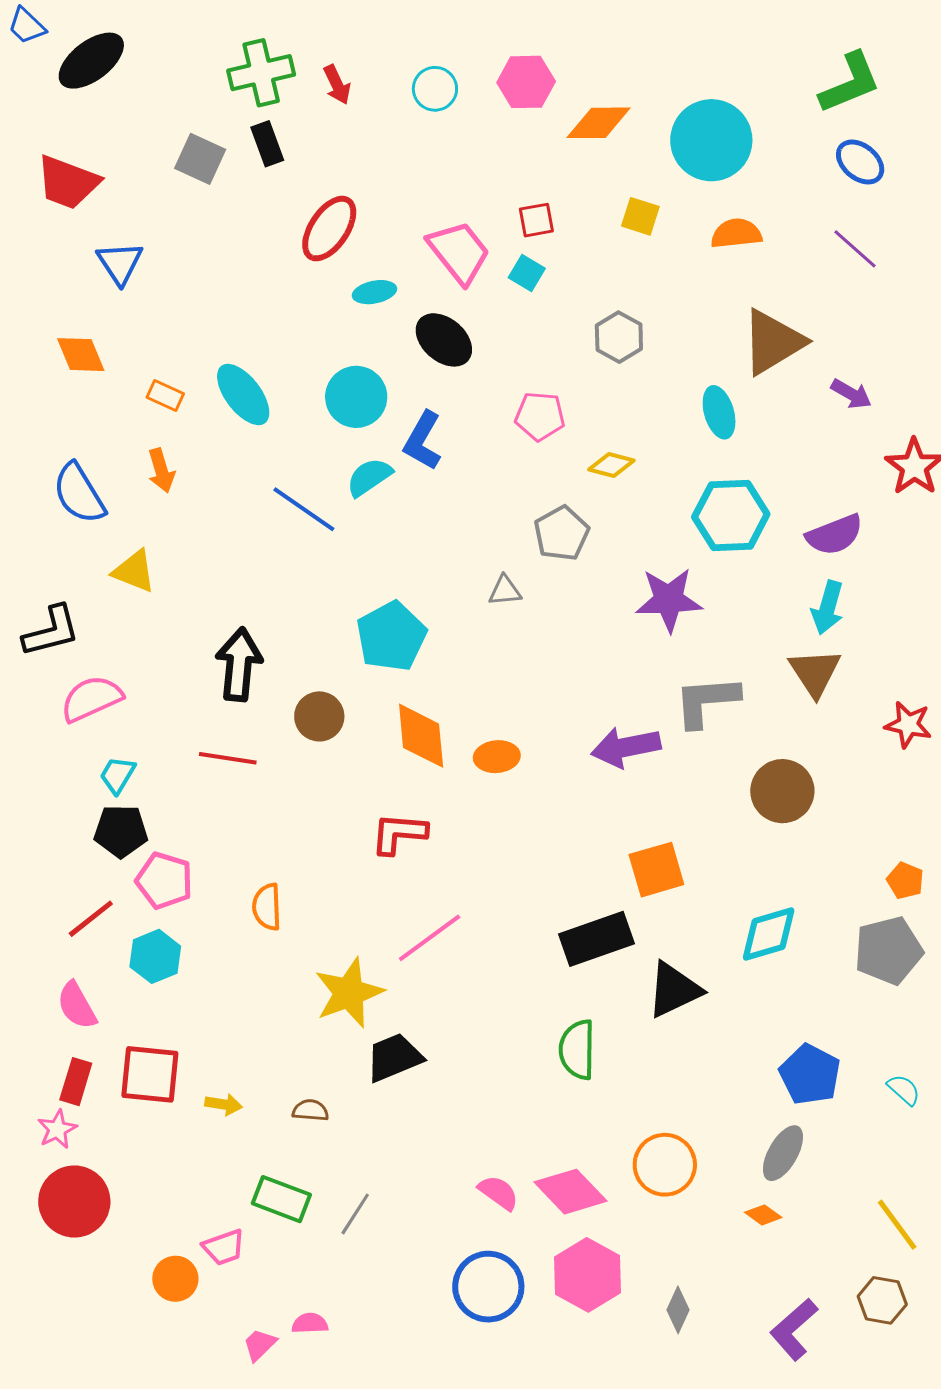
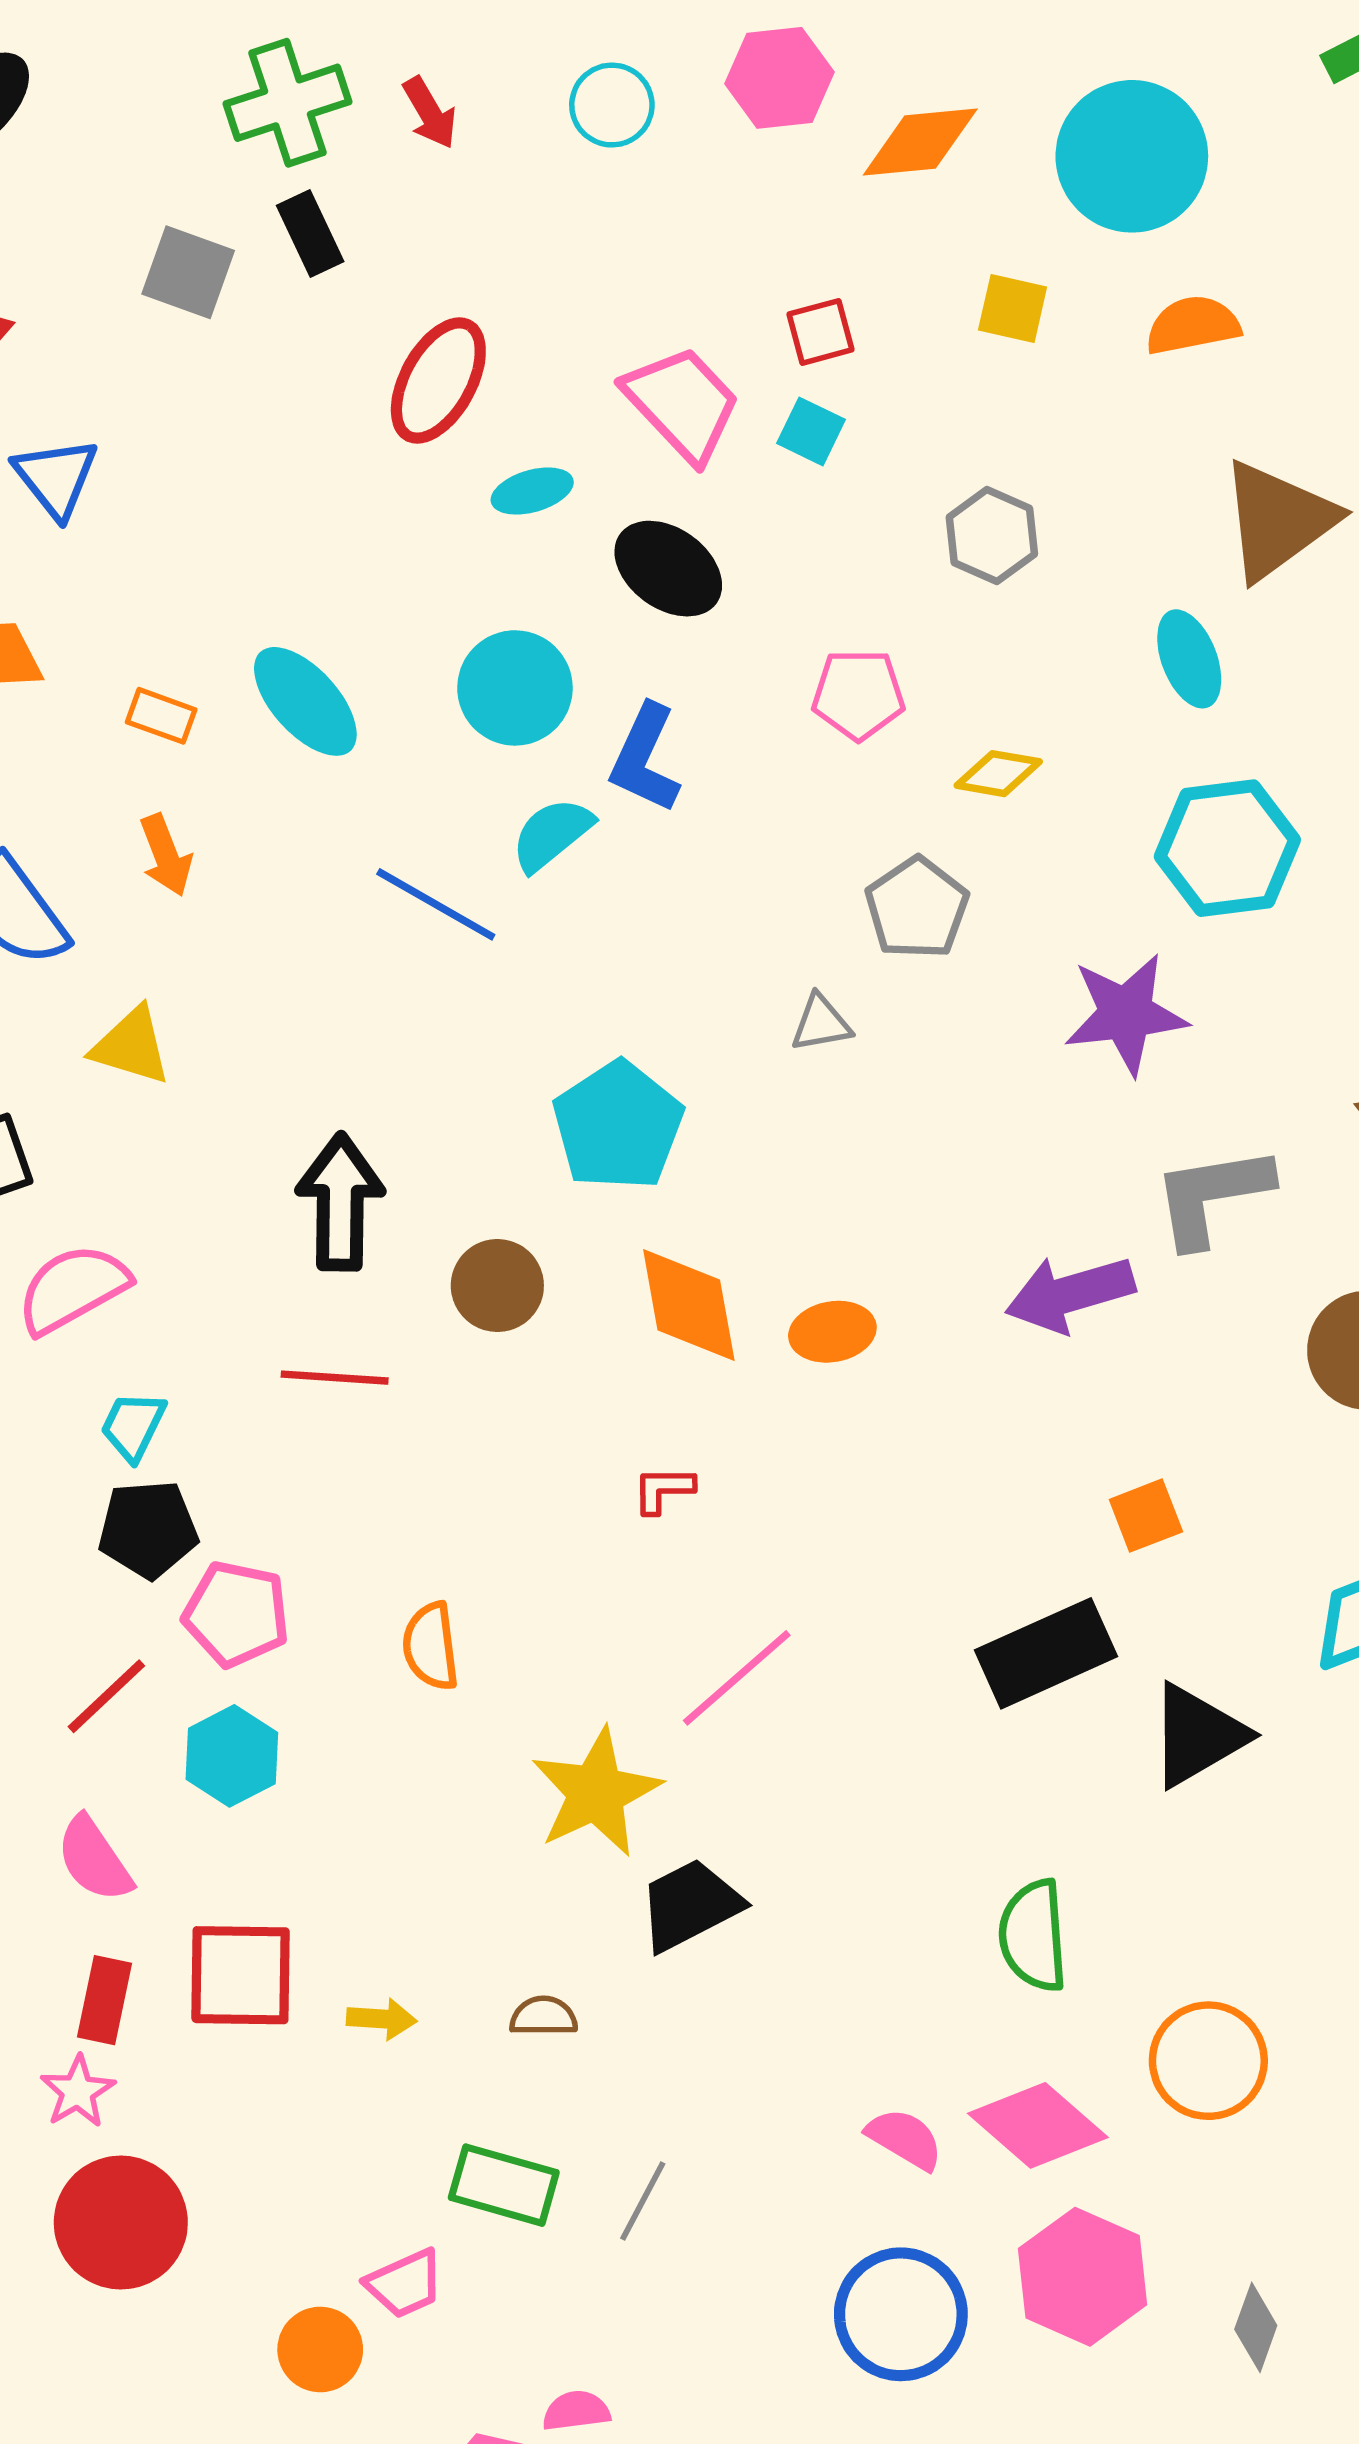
red L-shape: (399, 833) -> (663, 1489), size x0.6
orange square: (656, 870) -> (1146, 1516), size x0.7
green semicircle: (577, 1050) -> (1033, 1936), moved

